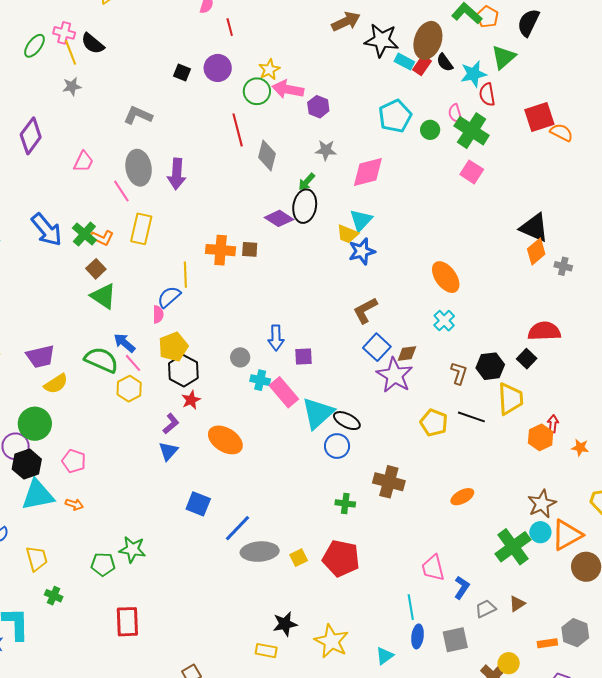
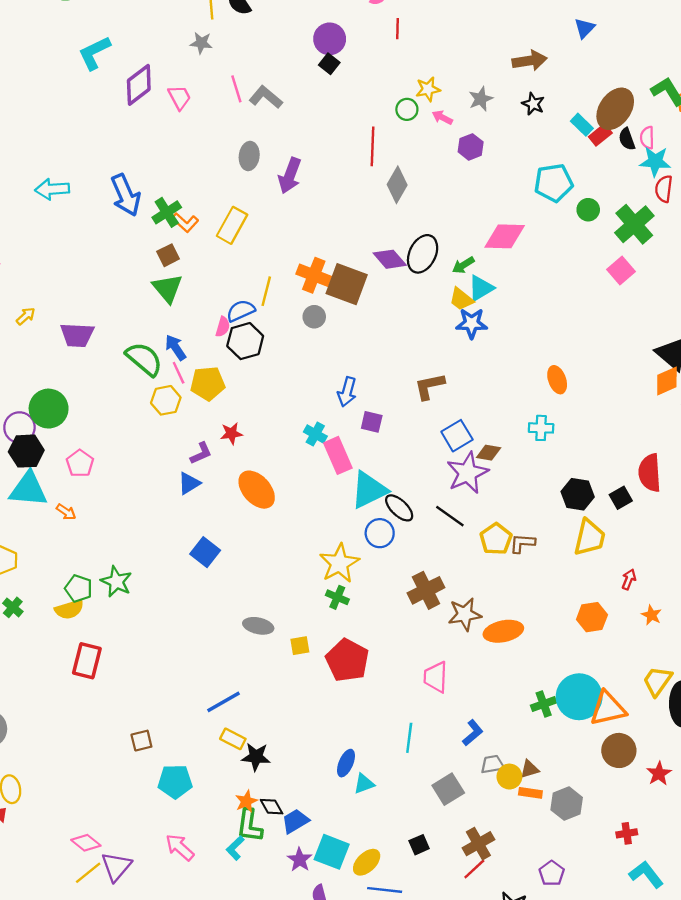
black star: (381, 40) -> (533, 104), moved, size x0.6
purple circle: (218, 68) -> (330, 39), moved
pink arrow: (288, 89) -> (442, 117), size x0.6
green circle: (257, 91) -> (407, 109), size x0.7
pink semicircle: (455, 114) -> (647, 138), moved
gray star: (326, 150) -> (481, 99), moved, turned 30
pink trapezoid: (83, 162) -> (179, 97), moved, turned -70
gray ellipse: (139, 168) -> (249, 156), size x0.7
green arrow: (307, 182) -> (463, 265), moved
pink line: (121, 191) -> (236, 89), moved
brown square: (250, 249) -> (347, 284), size x2.0
orange ellipse: (446, 277) -> (557, 380), size x0.7
brown L-shape: (365, 310) -> (429, 386), moved
cyan cross: (444, 321) -> (541, 428), turned 30
red semicircle: (544, 331) -> (650, 473), turned -108
yellow pentagon: (173, 347) -> (208, 383), moved
gray circle: (240, 357) -> (314, 317), moved
black hexagon: (183, 371) -> (245, 341), moved
brown L-shape: (459, 373) -> (522, 543), moved, turned -120
yellow semicircle: (56, 384) -> (69, 609), moved
black line: (471, 417) -> (450, 516), moved
orange hexagon: (541, 437) -> (592, 617), moved
brown cross: (389, 482) -> (426, 590), turned 32
orange ellipse: (462, 497) -> (503, 631), size x1.4
green cross: (345, 503) -> (337, 597), moved
brown star: (542, 504) -> (465, 614), moved
blue line: (238, 528) -> (223, 702), moved
cyan circle: (540, 532) -> (579, 697), size x1.8
green cross: (513, 547) -> (544, 704), size x0.6
gray ellipse: (260, 552) -> (258, 626), size x0.7
pink trapezoid: (433, 568) -> (436, 677), moved
black star: (285, 624) -> (256, 757), moved
gray hexagon: (575, 633) -> (567, 804), moved
blue ellipse: (418, 636) -> (346, 763), moved
gray square: (455, 640) -> (448, 789), turned -36
yellow star: (331, 641) -> (339, 563), moved
orange rectangle: (547, 643) -> (530, 793), moved
yellow circle: (509, 663) -> (509, 777), moved

